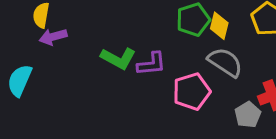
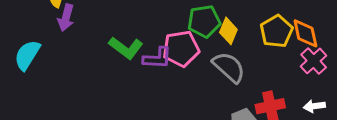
purple arrow: (53, 37) -> (66, 18), turned -68
pink pentagon: (192, 91) -> (181, 49), moved

